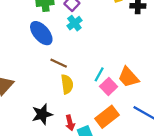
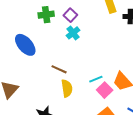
blue ellipse: (41, 33) -> (25, 45), moved
cyan line: (99, 74) -> (96, 79), turned 40

